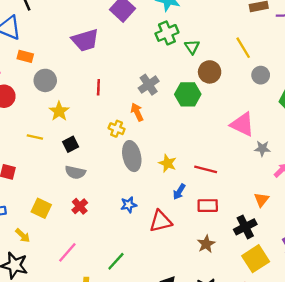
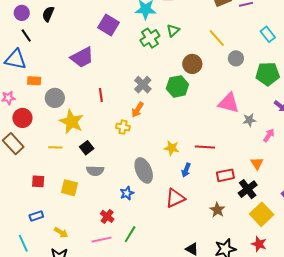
green triangle: (192, 47) -> (173, 30), moved, turned 32
yellow star: (59, 111) -> (72, 122), size x1.4
orange arrow: (137, 112) -> (138, 110), turned -112
gray ellipse: (132, 156) -> (144, 170), moved
blue star: (129, 205) -> (127, 193), moved
red cross: (80, 206) -> (107, 216), moved
red rectangle: (208, 206) -> (225, 175), moved
yellow square: (41, 208) -> (69, 188), moved
pink line: (67, 252) -> (102, 240), turned 48
green line: (116, 261) -> (130, 234), moved

